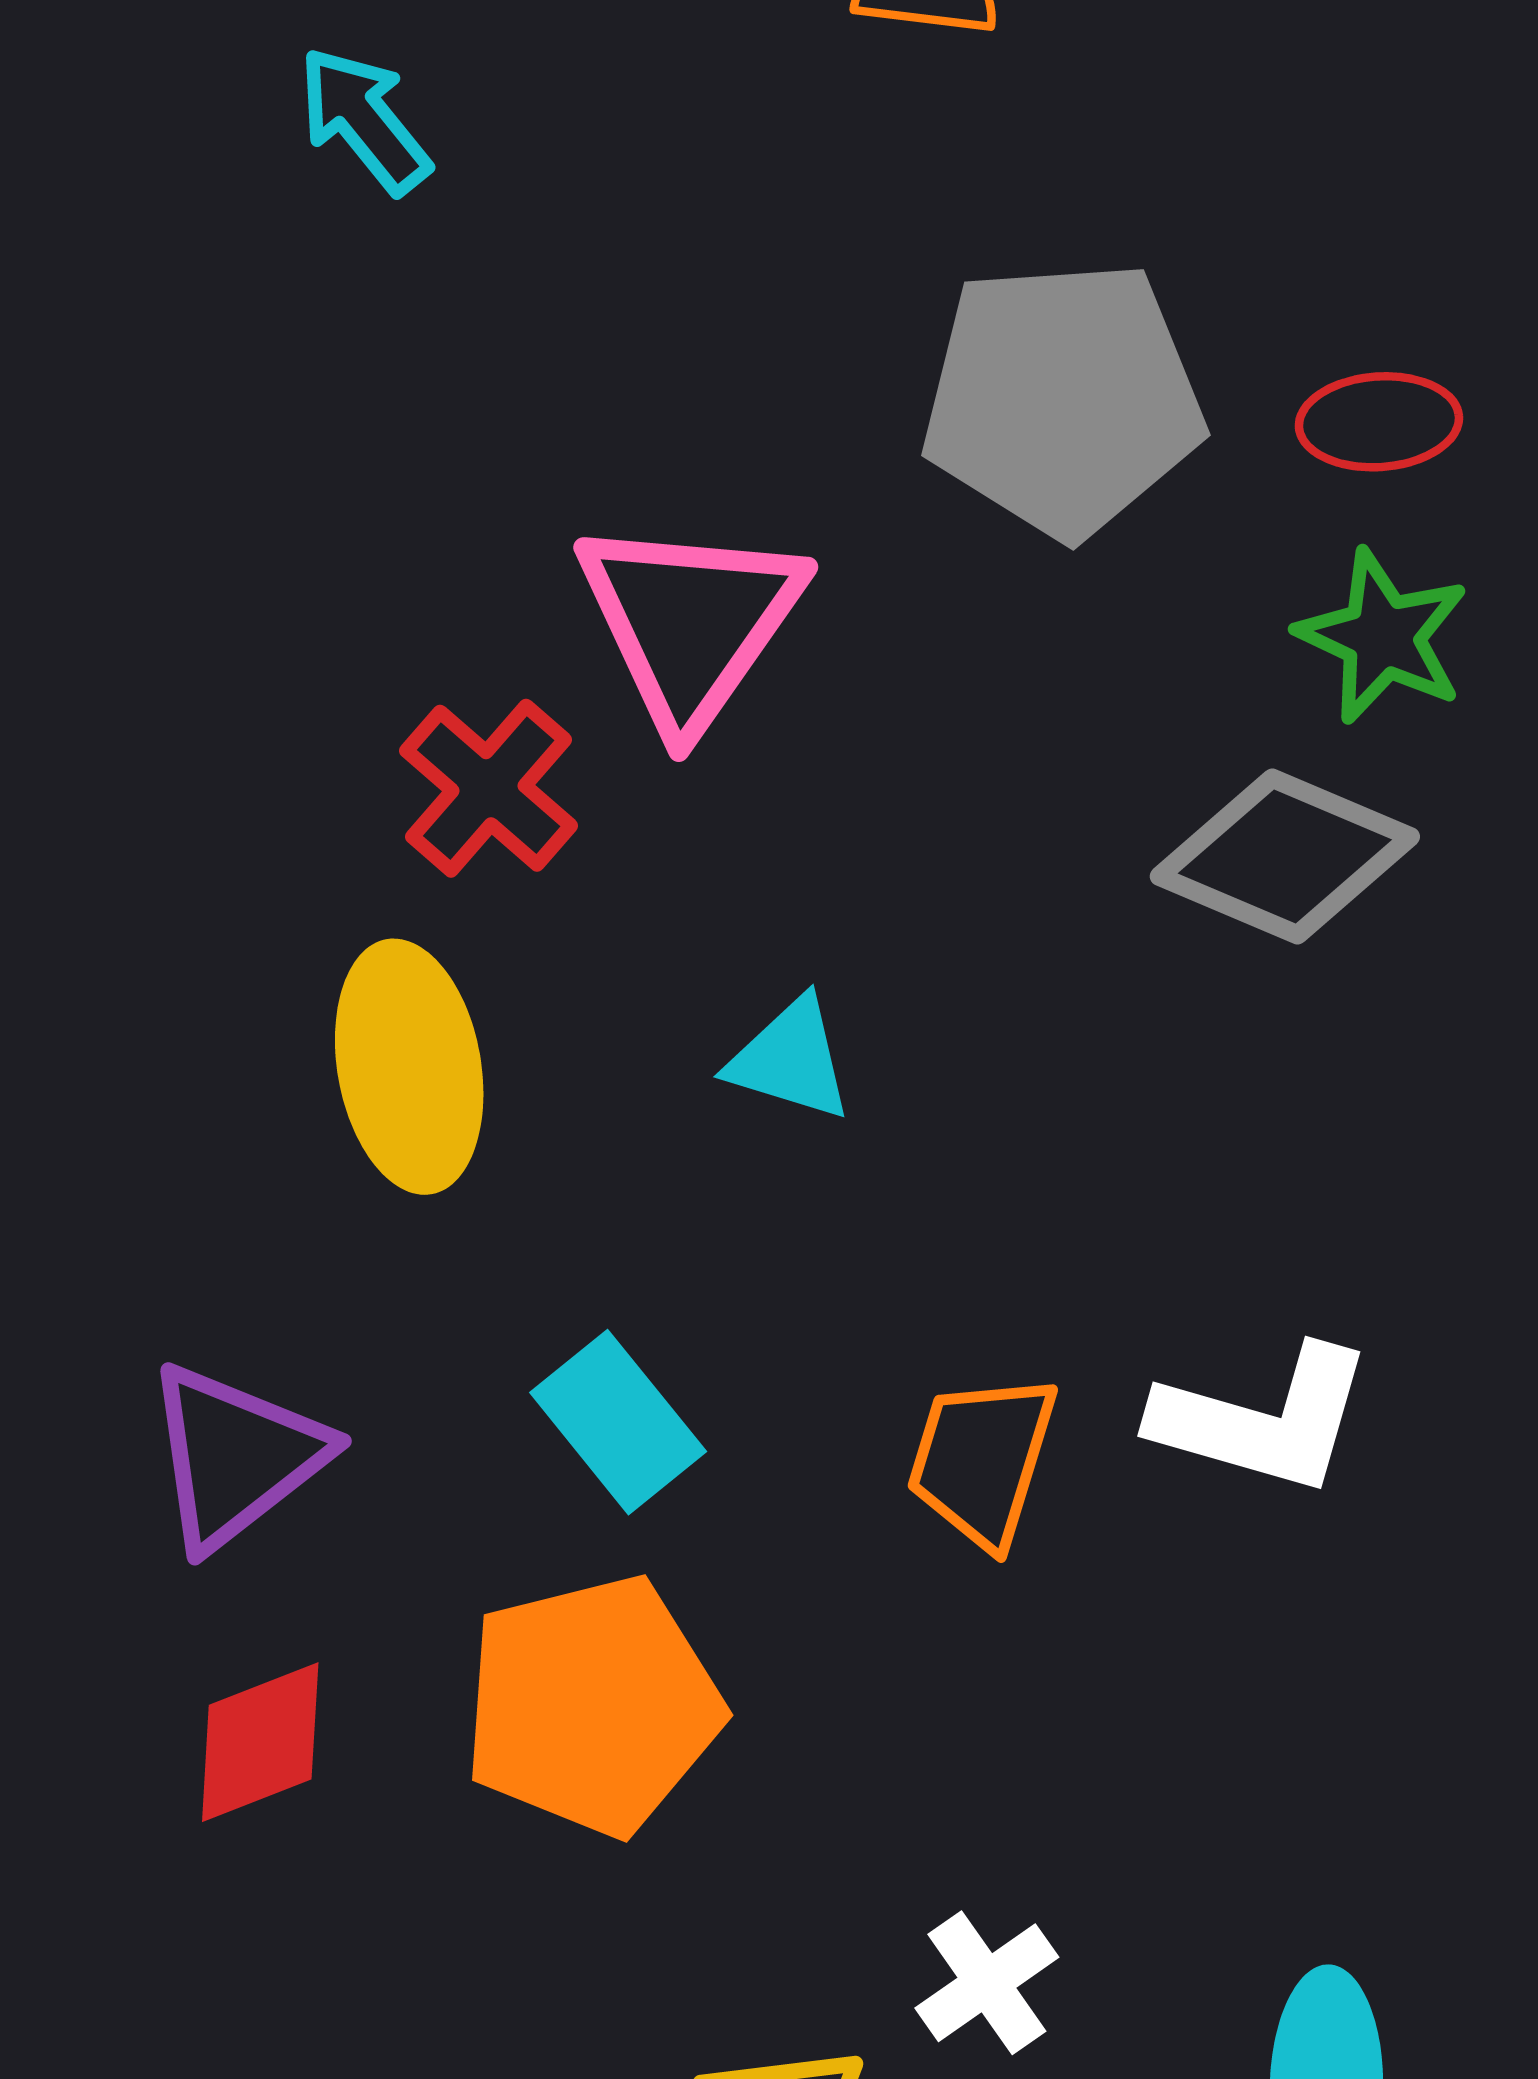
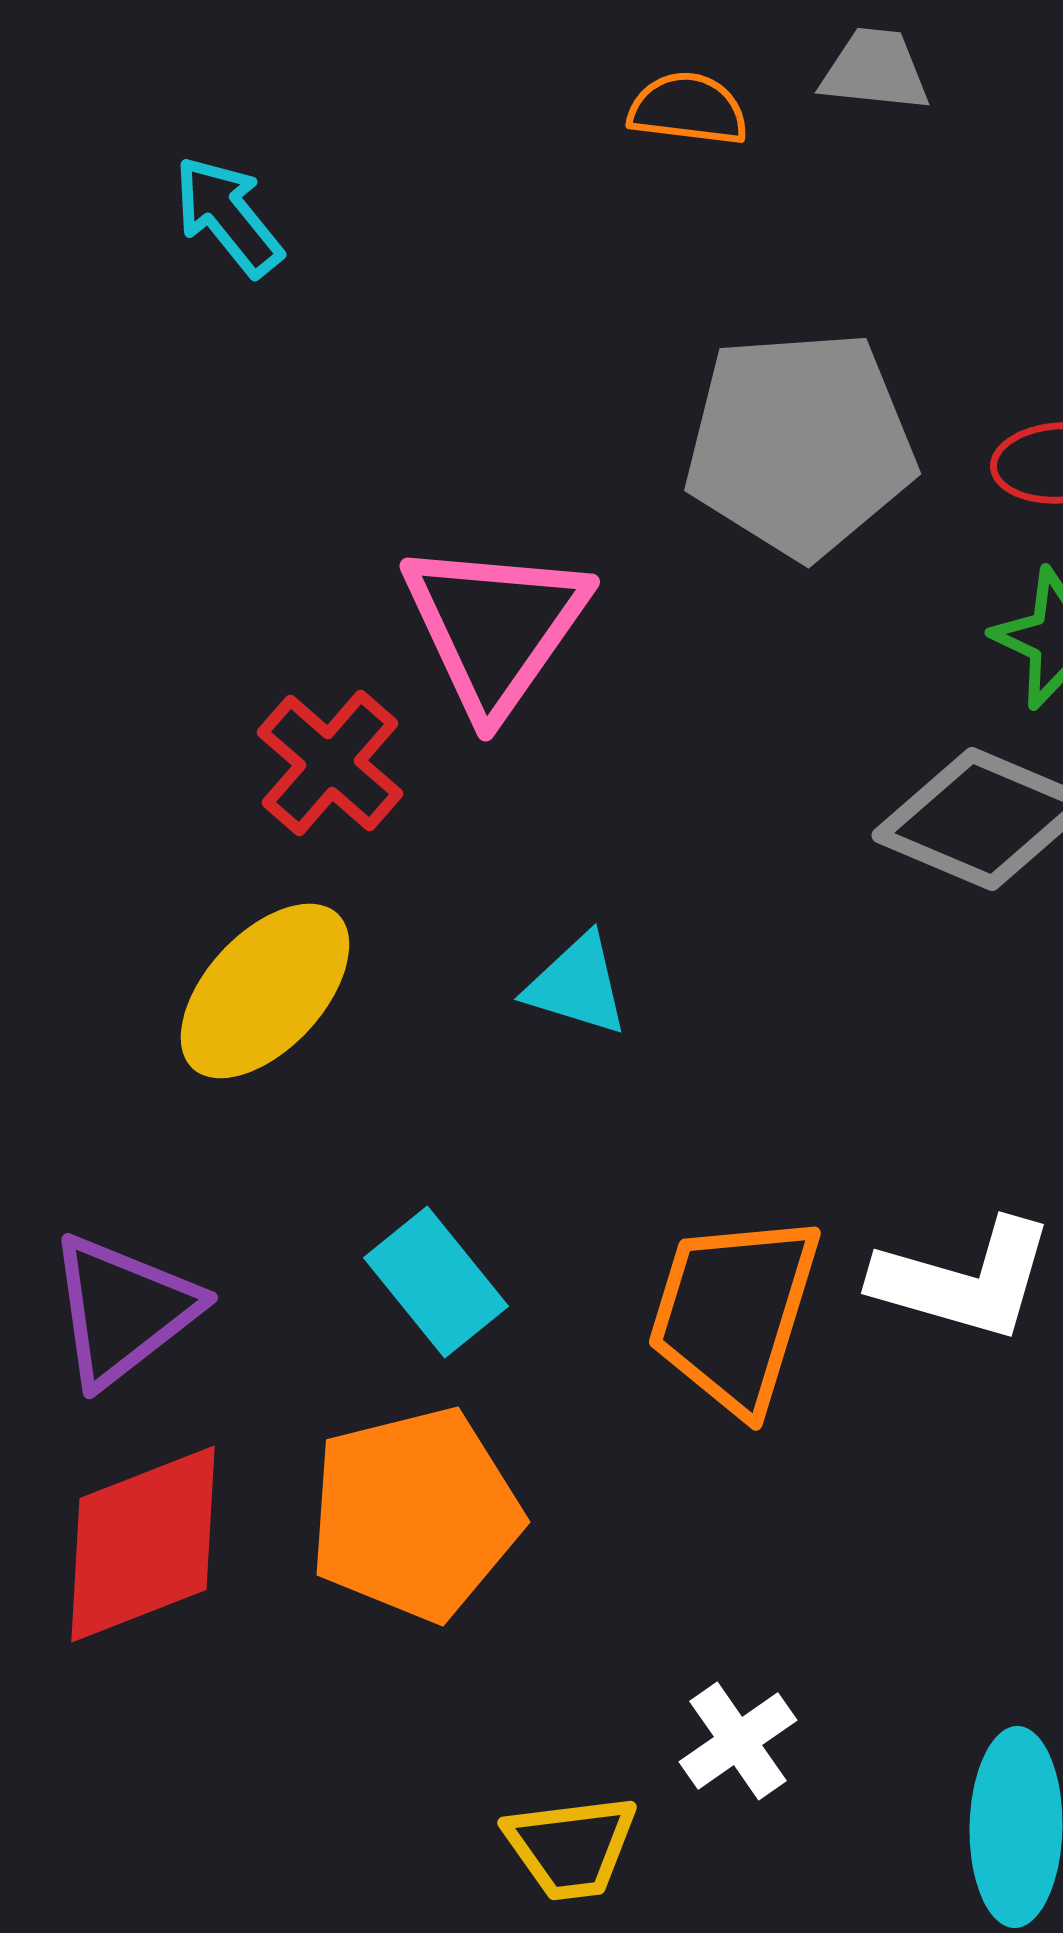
yellow ellipse: (409, 1067) -> (265, 991), turned 53
orange trapezoid: (982, 1460) -> (734, 1313), size x1.4
red diamond: (260, 1742) -> (143, 1544), size x1.5

